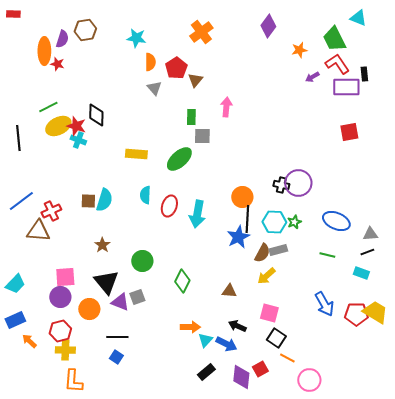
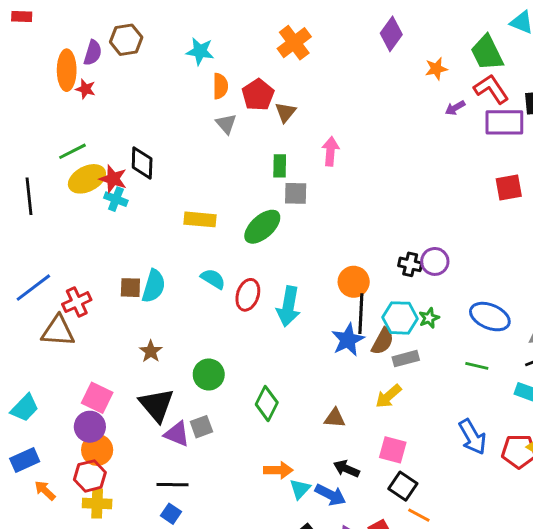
purple circle: (298, 183) -> (435, 261), size x0.7
cyan semicircle: (145, 195) -> (213, 279), turned 120
brown semicircle: (262, 253) -> (383, 341), moved
pink square: (65, 277) -> (97, 398), turned 30
orange circle: (89, 309) -> (97, 450), moved

